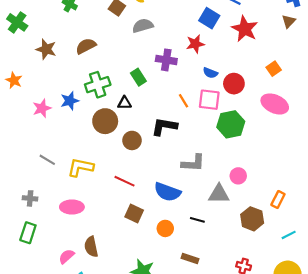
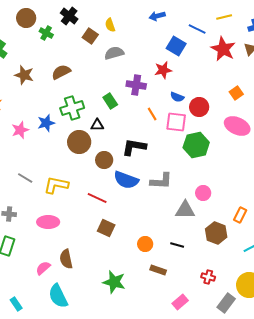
red star: (245, 29) -> (223, 49), moved
orange line: (183, 101) -> (152, 114), moved
blue semicircle: (167, 192) -> (126, 180), moved
black line: (197, 220) -> (177, 245), moved
orange circle: (165, 228) -> (145, 244), moved

